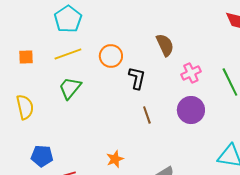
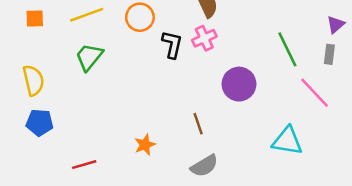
pink cross: (191, 73) -> (204, 38), moved
brown line: (147, 115) -> (198, 124), moved
blue pentagon: (42, 156) -> (40, 122), moved

